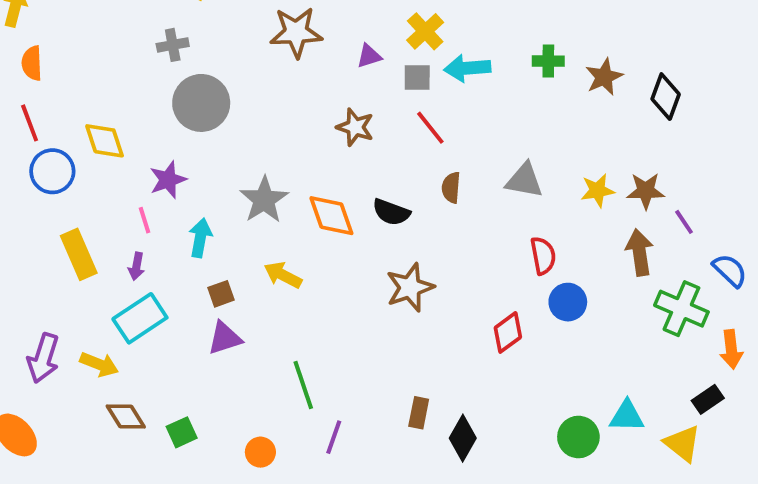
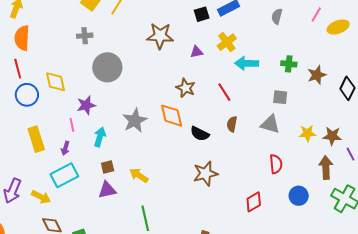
gray cross: (173, 45) -> (85, 36), moved
orange semicircle: (32, 63) -> (22, 38), size x1.4
gray square: (417, 77) -> (280, 97), moved
orange diamond: (331, 216) -> (172, 116), moved
yellow arrow: (283, 275) -> (139, 175), moved
blue circle: (568, 302) -> (299, 196), moved

